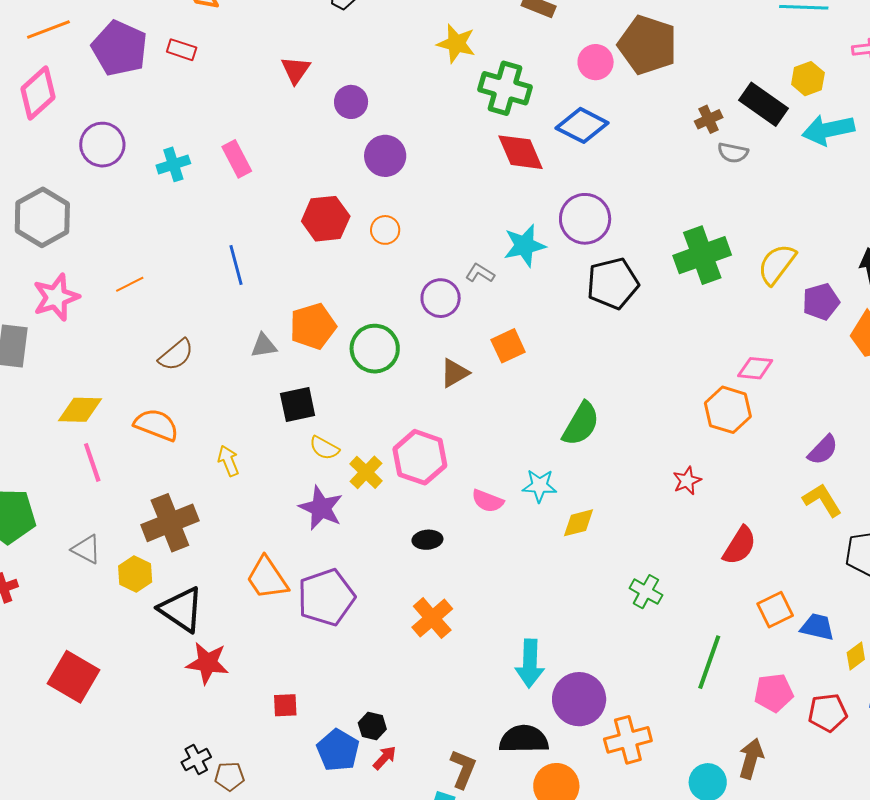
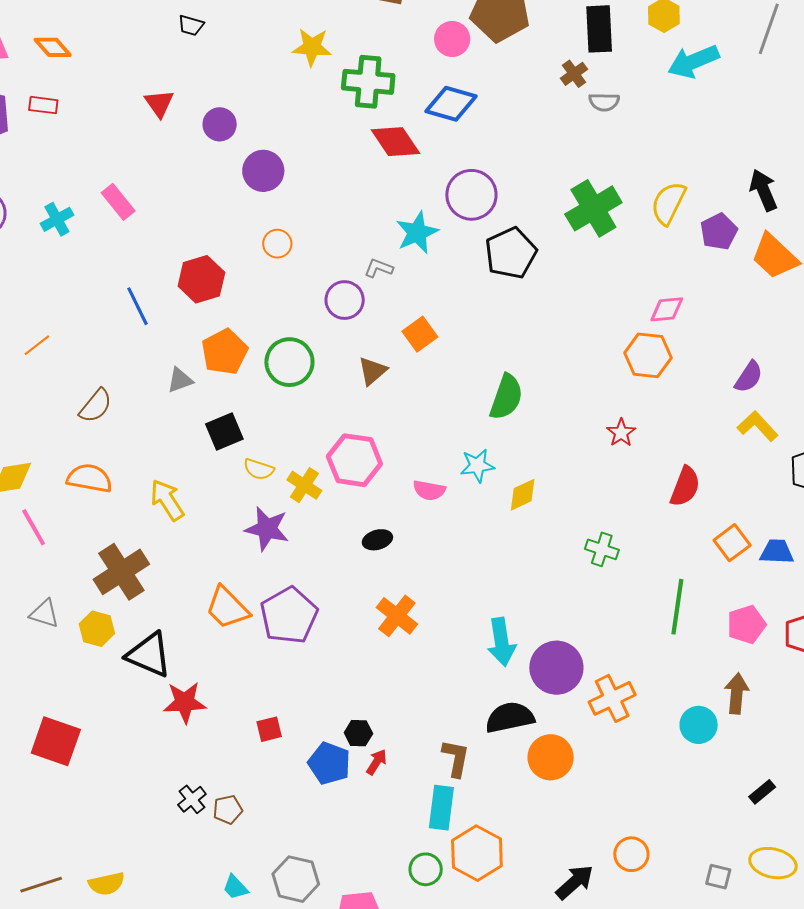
black rectangle: (763, 104) -> (599, 29), moved, turned 63
red hexagon: (326, 219) -> (201, 279), moved
yellow arrow: (228, 461) -> (167, 500), size x1.4

